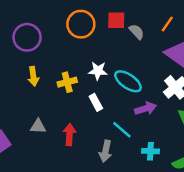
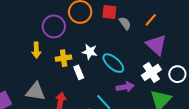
purple circle: (27, 37) -> (54, 26), moved
white rectangle: (96, 102) -> (79, 72), moved
gray triangle: (38, 126) -> (36, 92), size x1.5

